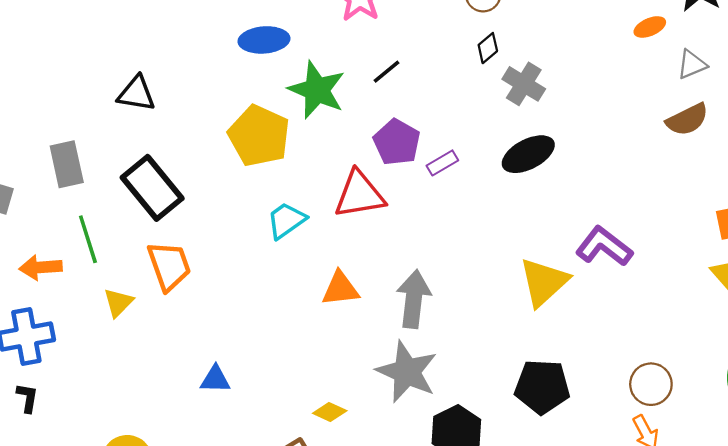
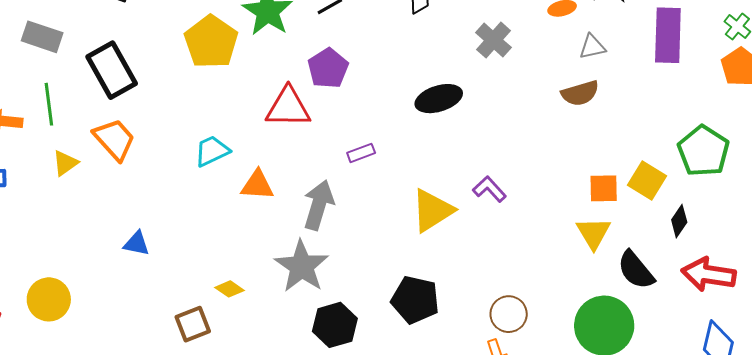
gray cross: (524, 84) -> (493, 40), moved
purple rectangle: (442, 163) -> (361, 153), moved
gray rectangle: (67, 164) -> (42, 37), turned -69
cyan trapezoid: (286, 220) -> (212, 151), moved
purple L-shape: (604, 246) -> (489, 189), size x0.7
orange trapezoid: (169, 266) -> (114, 139), turned -33

